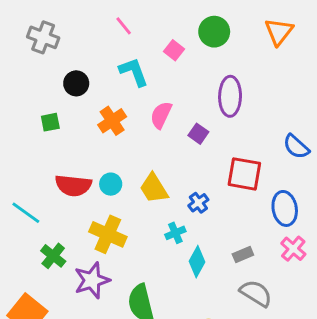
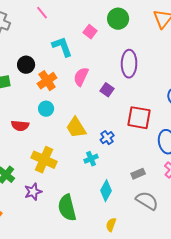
pink line: (124, 26) -> (42, 13), moved
black circle: (76, 83) -> (26, 65), moved
cyan circle: (111, 184) -> (46, 109), moved
red semicircle: (73, 185) -> (20, 126), size x0.7
cyan diamond: (197, 262) -> (106, 191), moved
purple star: (92, 280) -> (33, 192), size x0.7

